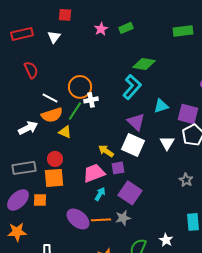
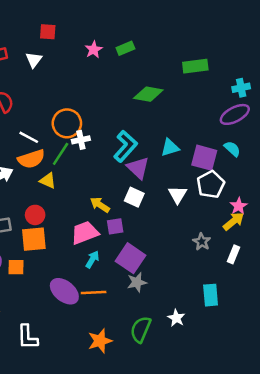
green rectangle: (183, 31) -> (195, 66), moved
cyan L-shape: (132, 87) -> (125, 146), moved
white square: (133, 145) -> (134, 197), size x0.7
gray star: (123, 218) -> (137, 282), moved

